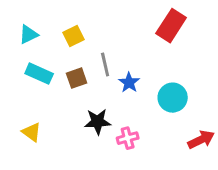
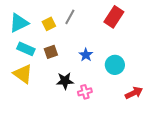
cyan triangle: (29, 35) -> (19, 23), size x1.5
gray line: (105, 65) -> (70, 17), moved, turned 42
yellow triangle: (32, 132) -> (23, 74), moved, size x1.5

